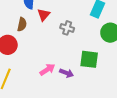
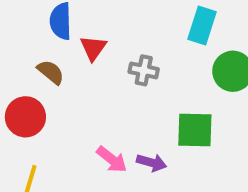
brown semicircle: (22, 24) -> (51, 72), turned -56
pink arrow: (47, 70) -> (112, 159), turned 77

